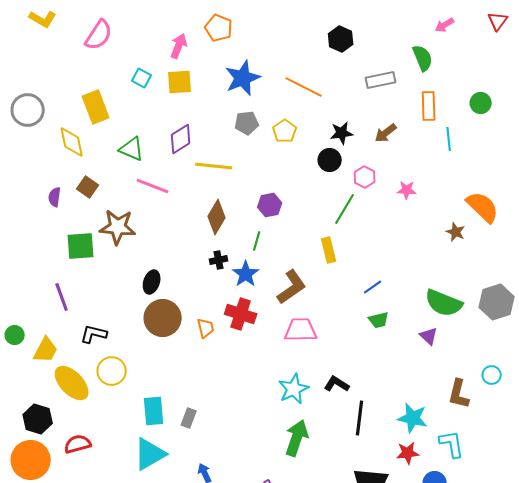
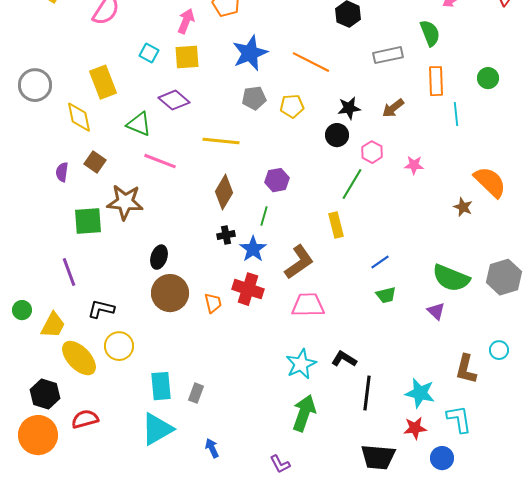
yellow pentagon: (285, 131) -> (292, 106), turned 30
purple diamond: (181, 139) -> (174, 100), moved, turned 72

